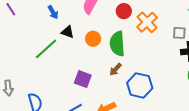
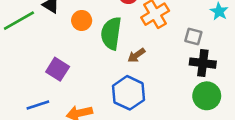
brown arrow: (116, 69) -> (136, 55), moved

